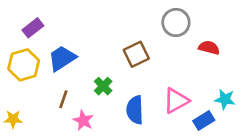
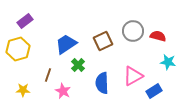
gray circle: (176, 22) -> (133, 31), moved
blue trapezoid: (62, 58) -> (66, 44), moved
cyan star: (225, 99) -> (168, 62), moved
yellow star: (13, 119) -> (23, 90), moved

